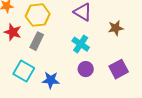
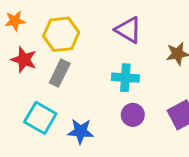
cyan cross: (81, 44) -> (125, 78), turned -30

